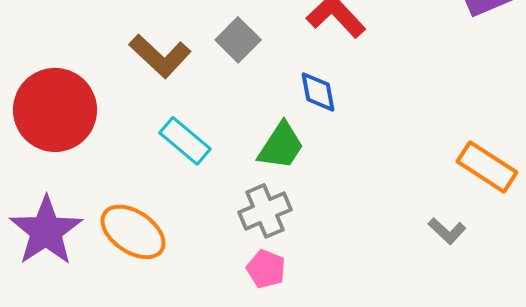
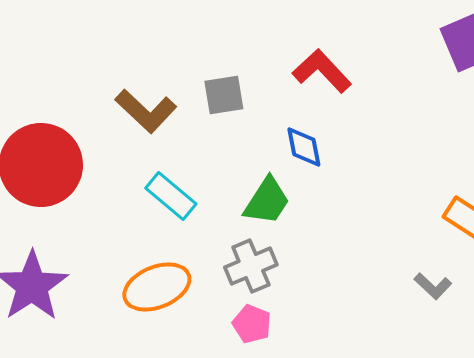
gray square: (238, 40) -> (224, 95), turned 36
orange ellipse: (133, 232) -> (157, 287), moved, turned -56

